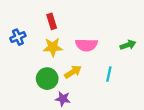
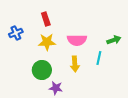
yellow arrow: (73, 72) -> (75, 64), moved, turned 119
cyan line: (109, 74) -> (99, 58), moved

